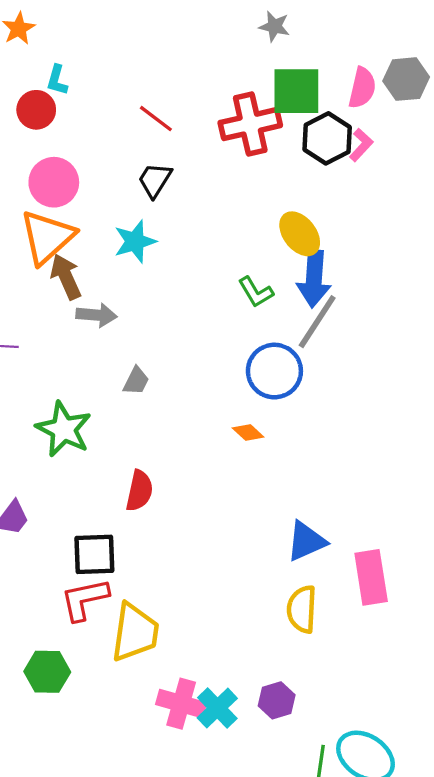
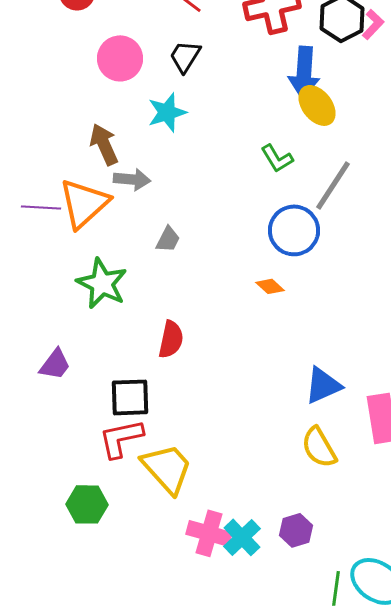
pink circle: (54, 182) -> (120, 58), moved
orange triangle: (47, 237) -> (84, 203), moved
blue arrow: (314, 279) -> (304, 72), moved
yellow semicircle: (302, 609) -> (319, 447), turned -33
yellow trapezoid: (135, 632) -> (167, 468), turned -50

